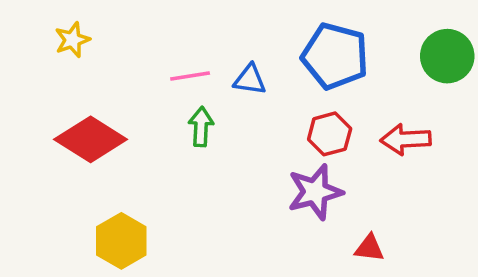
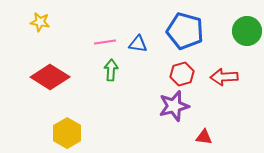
yellow star: (72, 40) -> (40, 22), turned 30

